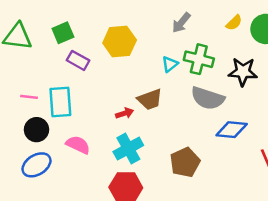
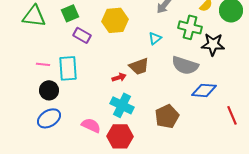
green cross: (199, 59) -> (190, 27), moved
pink semicircle: (78, 145) -> (91, 125), moved
cyan cross: (128, 148) -> (122, 105), turned -35

